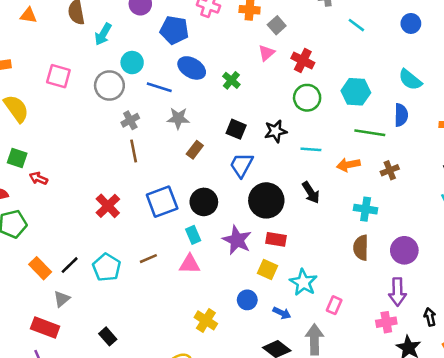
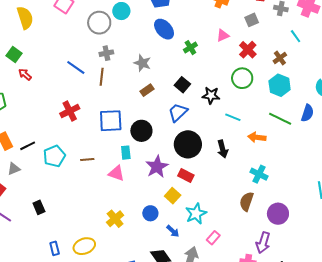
gray square: (277, 25) -> (252, 20), moved
blue line: (159, 87) -> (76, 67), moved
brown cross: (390, 170) -> (280, 58), moved, turned -32

